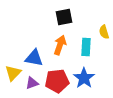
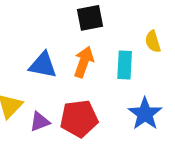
blue triangle: (34, 58) -> (43, 65), moved
blue star: (84, 78) -> (145, 114), moved

